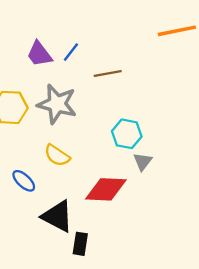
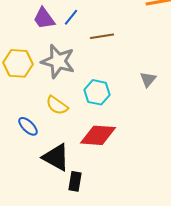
cyan hexagon: (127, 134) -> (97, 92), moved
gray triangle: (143, 162) -> (148, 79), moved

